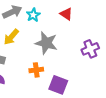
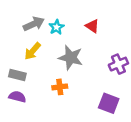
purple square: (58, 85) -> (109, 103), moved

